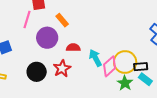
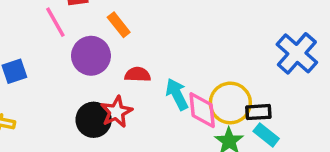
pink line: (27, 20) -> (55, 22), turned -48
pink diamond: (110, 66) -> (202, 110), turned -55
black circle: (37, 72) -> (94, 120), moved

